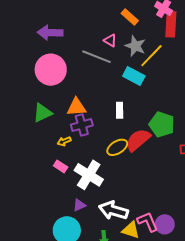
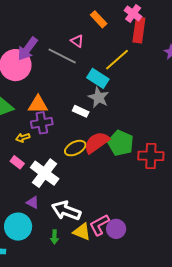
purple arrow: (50, 33) -> (28, 49), moved, turned -60
gray star: (135, 46) -> (99, 97), moved
white rectangle: (120, 110) -> (81, 111), turned -70
green pentagon: (162, 124) -> (121, 143), moved
purple triangle: (79, 205) -> (33, 202), turned 48
pink L-shape: (148, 222) -> (99, 225), turned -100

